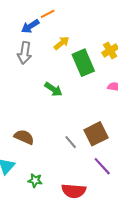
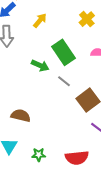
green rectangle: (83, 63) -> (63, 52), moved
gray line: (71, 142) -> (64, 81), moved

